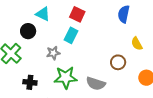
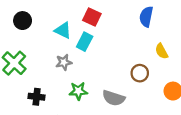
cyan triangle: (43, 14) -> (63, 30), moved
black circle: (28, 31) -> (23, 21), moved
green star: (66, 77) -> (78, 91), size x0.7

